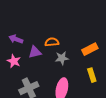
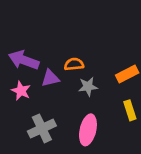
purple arrow: (16, 39) -> (24, 60), size x1.5

